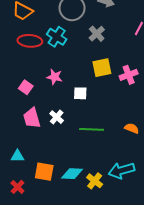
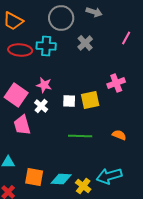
cyan cross: (57, 37) -> (46, 46), turned -30
yellow square: (102, 68) -> (90, 100), moved
pink square: (26, 87) -> (16, 95), size x1.6
white cross: (57, 117) -> (41, 106), moved

